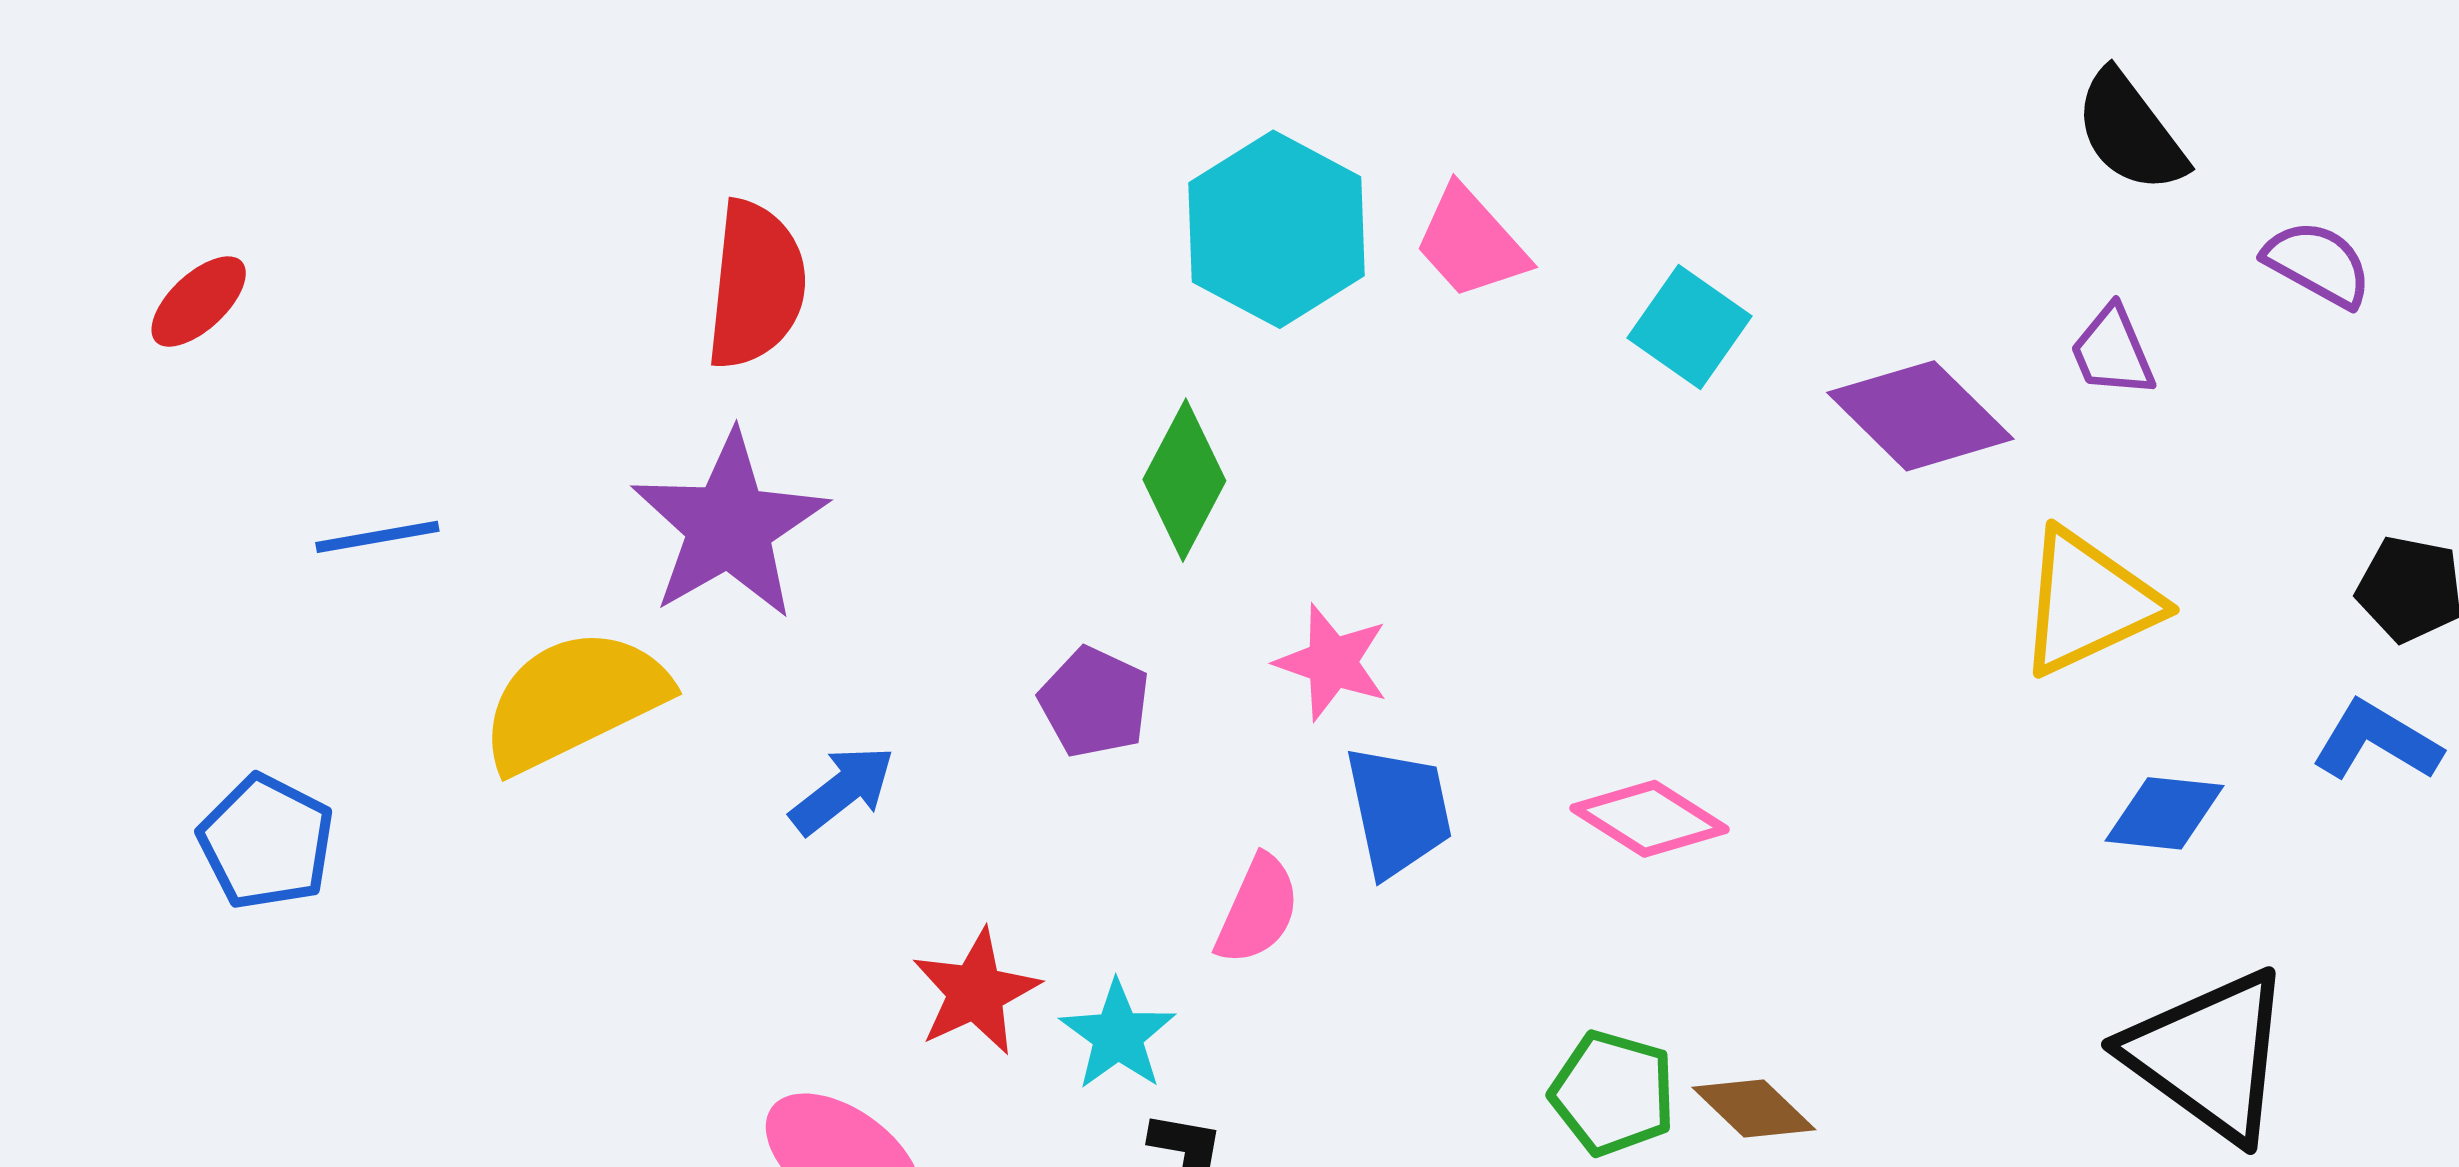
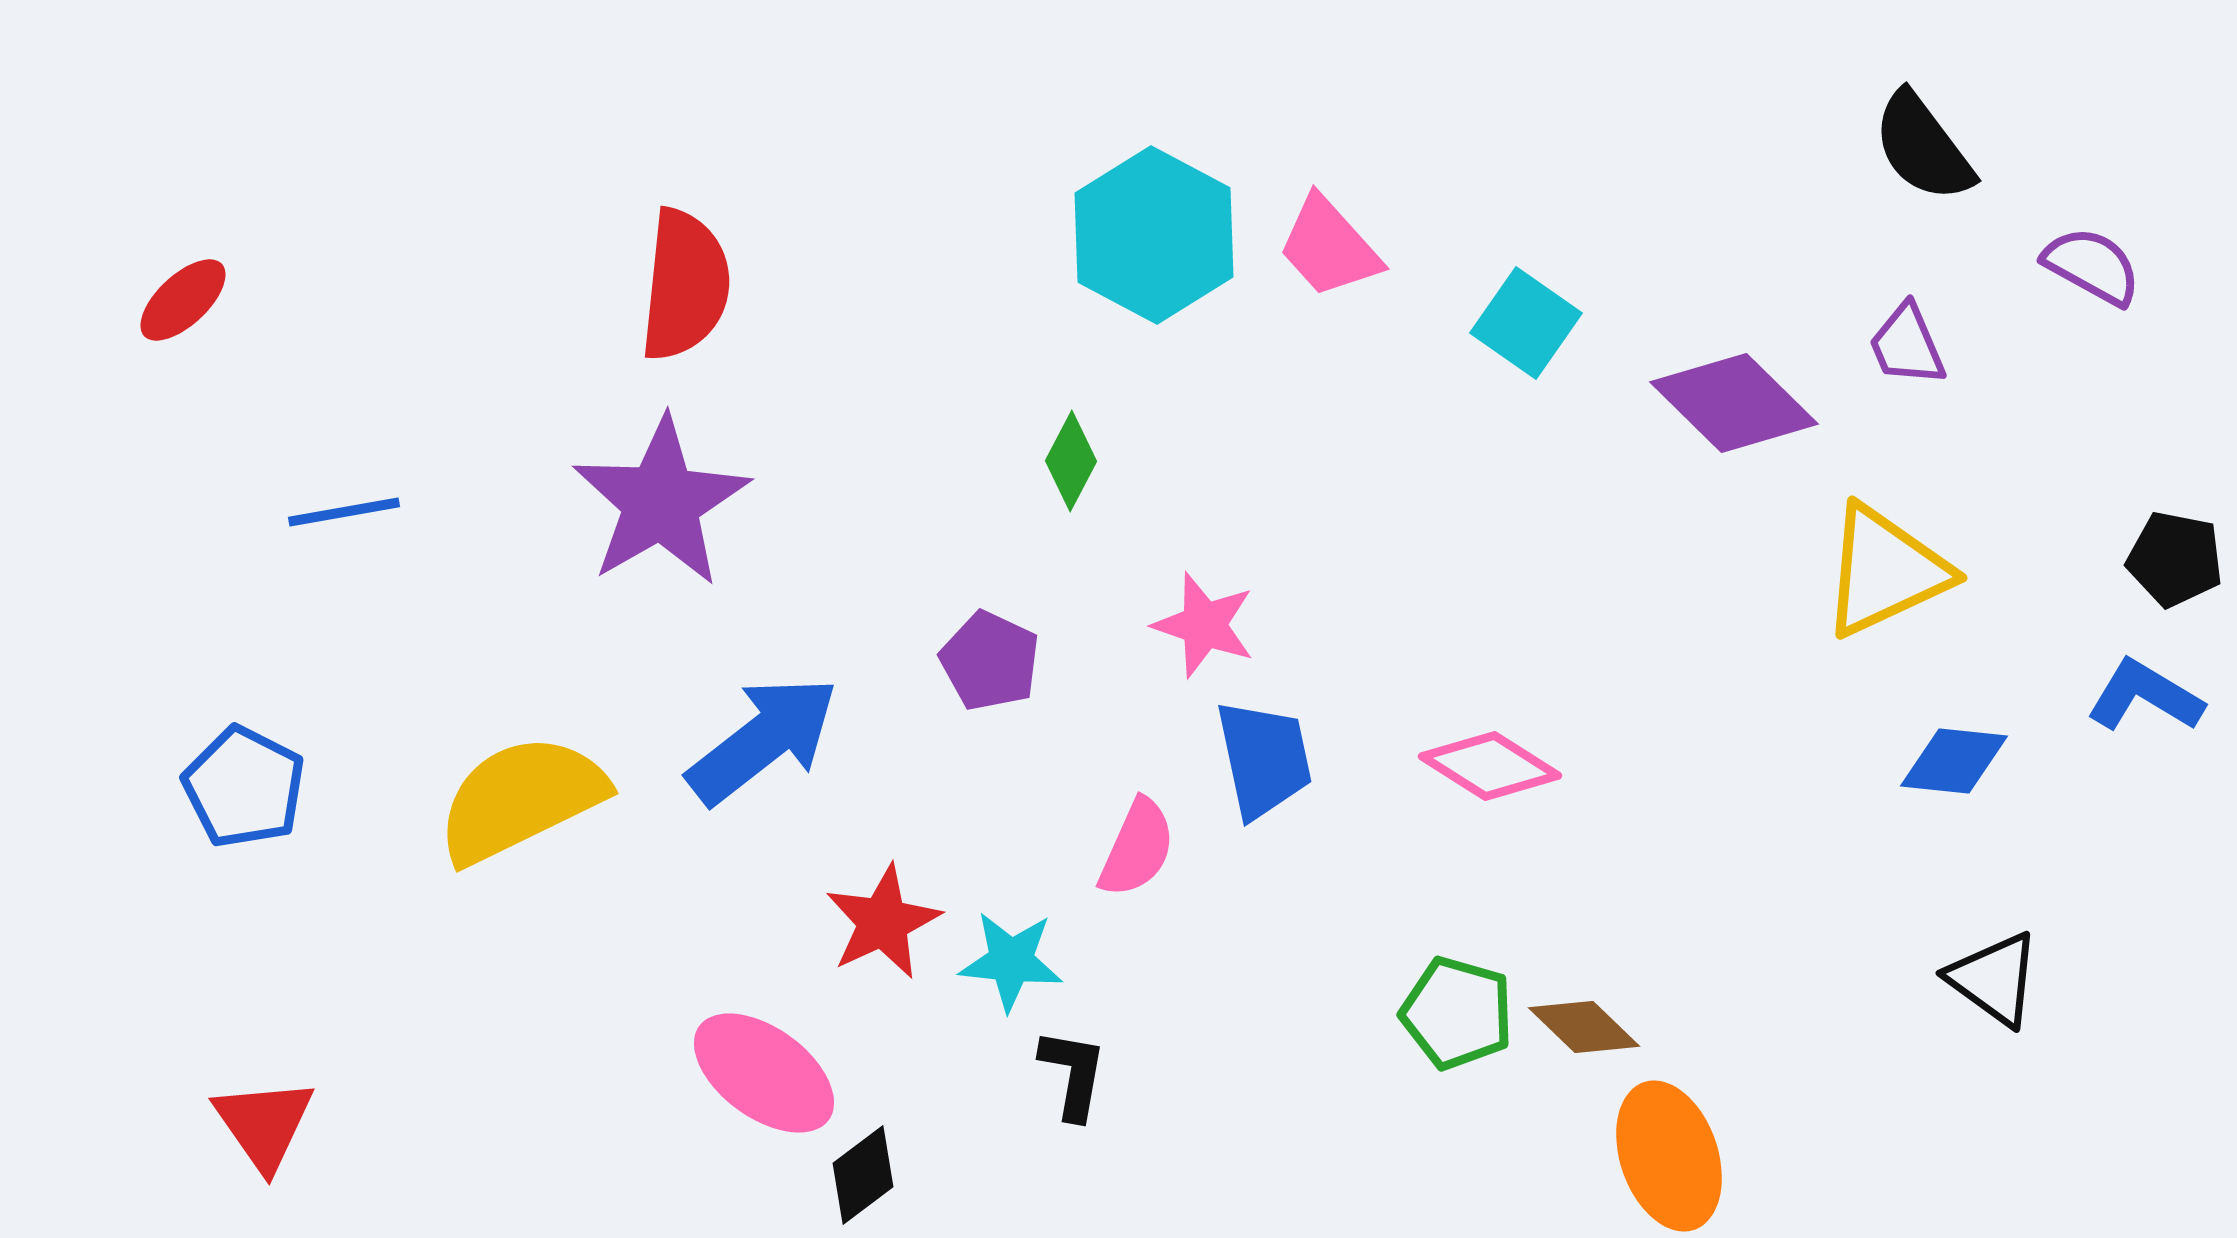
green diamond: (1184, 480) -> (1071, 461), size x0.7
yellow semicircle: (574, 700) -> (521, 799), moved
blue arrow: (842, 790) -> (763, 740), size x1.6
cyan star: (1118, 1035) -> (1011, 961), turned -30
black triangle: (2209, 1055) -> (1994, 979), size x0.6

